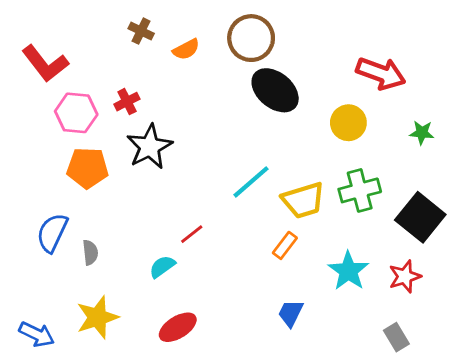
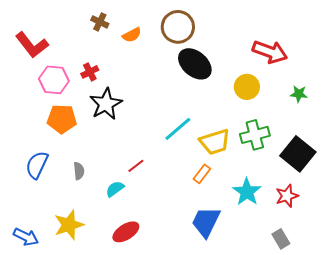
gray semicircle: (90, 252) -> (79, 171), moved
blue trapezoid: (291, 313) -> (206, 222), size x1.6

